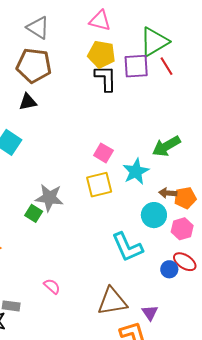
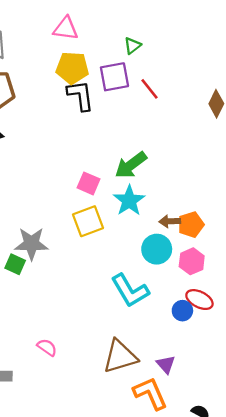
green triangle: (154, 42) -> (132, 46), size x0.5
red line: (166, 66) -> (149, 89), moved
green arrow: (166, 146) -> (131, 165), moved

